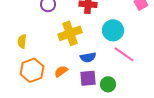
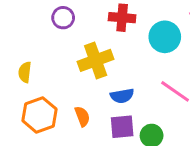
cyan circle: (113, 30) -> (165, 37), moved
orange semicircle: (61, 71) -> (82, 116), turned 104

